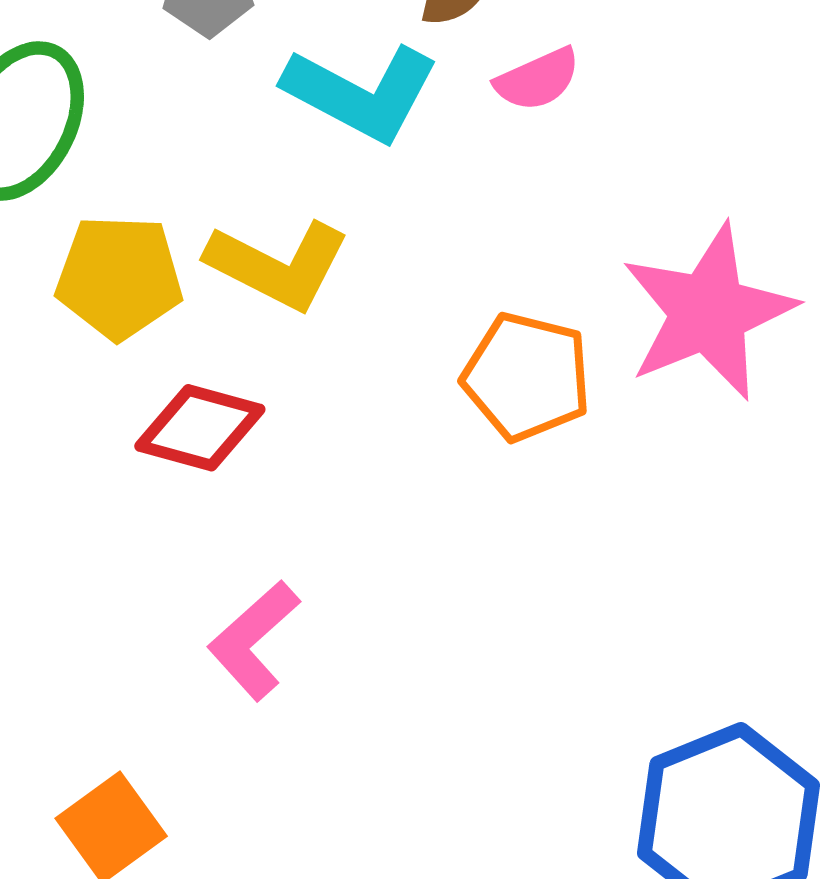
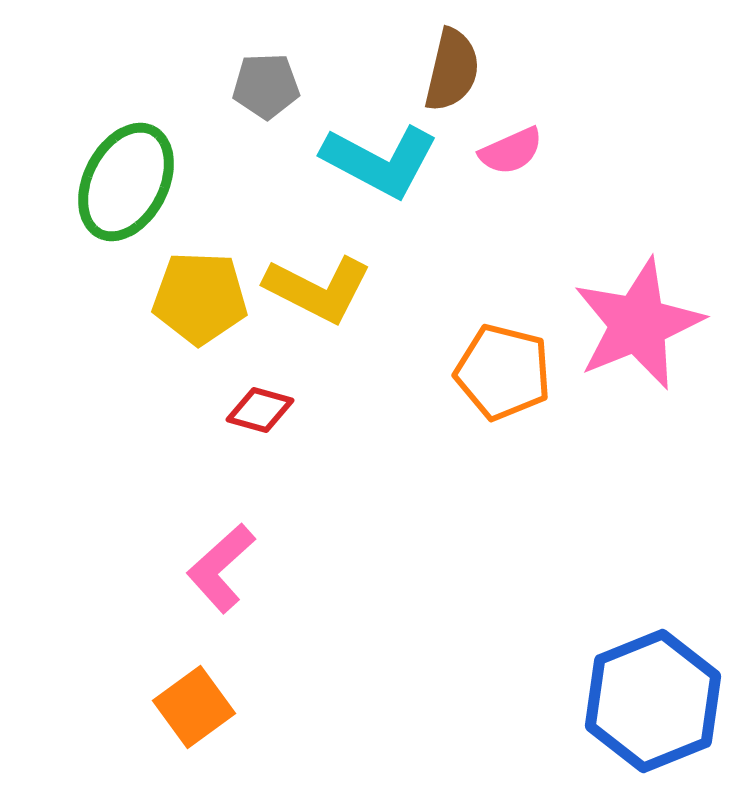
red diamond: (200, 428) -> (260, 410), size x0.7
pink L-shape: (254, 640) -> (221, 568), moved

